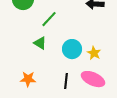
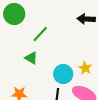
cyan circle: (72, 49) -> (63, 74), moved

